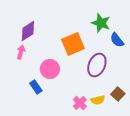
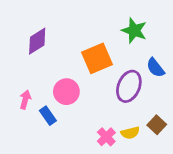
blue semicircle: (117, 40) -> (155, 68), moved
pink arrow: (21, 52) -> (25, 100), moved

